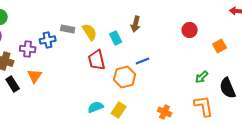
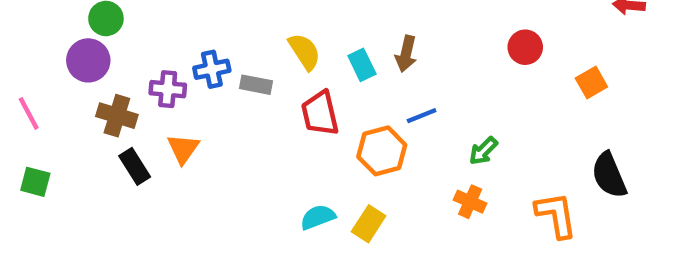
brown arrow: (136, 24) -> (406, 54), moved
gray rectangle: (68, 29) -> (256, 85), moved
green arrow: (202, 77) -> (483, 151), moved
orange cross: (165, 112) -> (470, 202), moved

